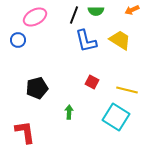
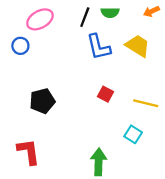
green arrow: (69, 112) -> (99, 162), moved, size x1.6
cyan square: (116, 117) -> (133, 134), size x0.6

